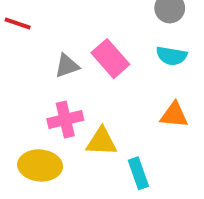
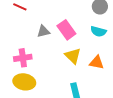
pink cross: (65, 119) -> (23, 58), moved
yellow triangle: (101, 142) -> (73, 56), moved, turned 36

